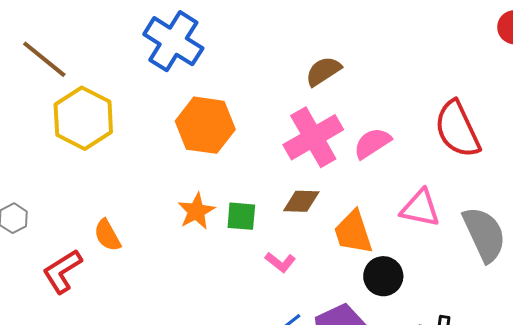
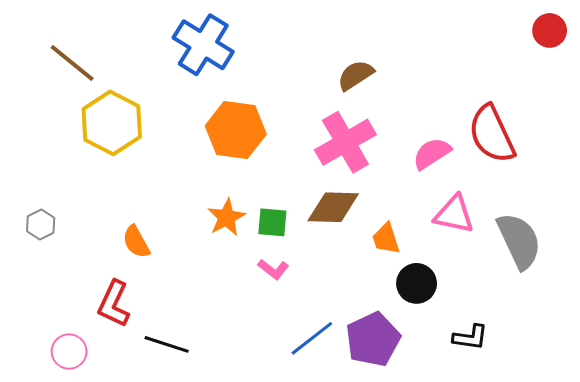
pink semicircle: (372, 143) -> (432, 153), moved
brown diamond: (301, 201) -> (333, 207), size x1.4
orange trapezoid: (353, 232) -> (386, 239), size x0.7
pink L-shape: (280, 262) -> (273, 269), moved
red L-shape: (62, 271) -> (114, 304), moved, turned -33

